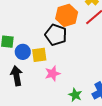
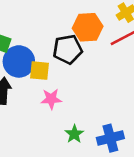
black pentagon: (56, 35) -> (68, 49), turned 30
blue circle: (23, 52) -> (19, 61), size x1.5

